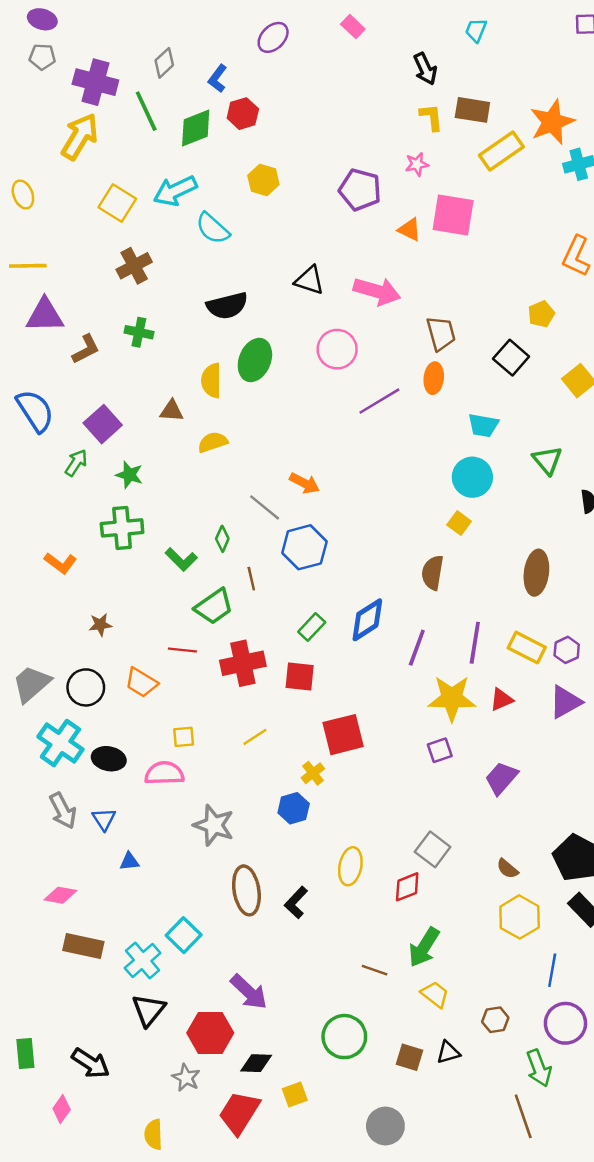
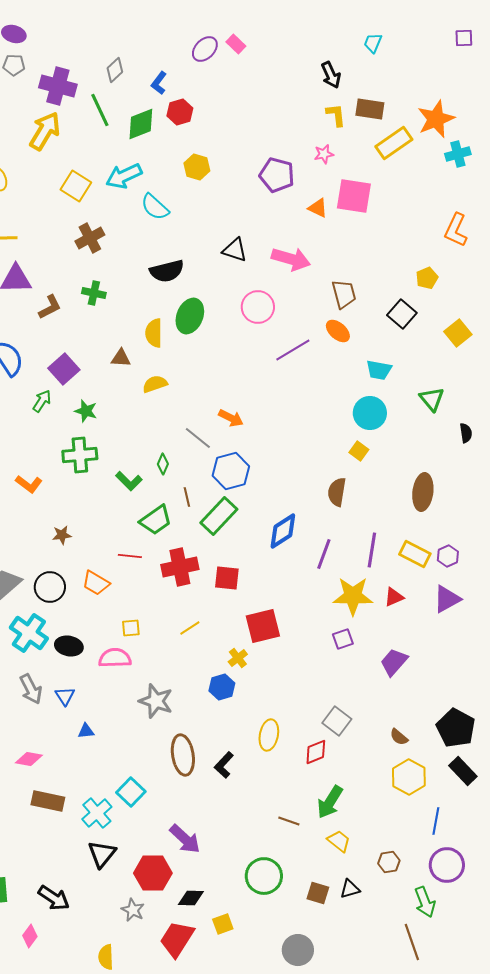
pink rectangle: (353, 27) -> (236, 44), moved
orange ellipse: (434, 378) -> (338, 331), turned -55
green rectangle: (312, 627) -> (219, 516), moved, size x1.6

